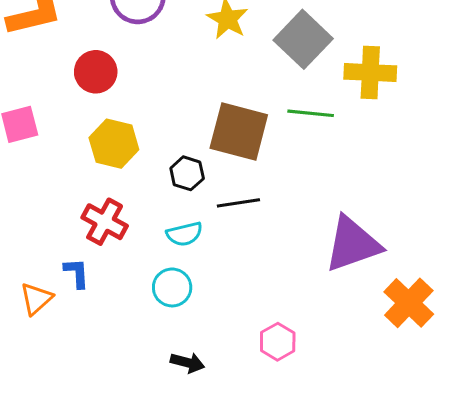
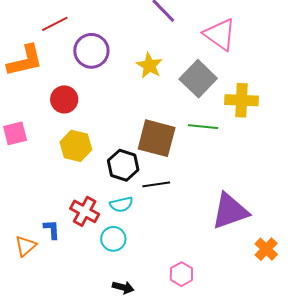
black hexagon: (187, 173) -> (123, 165), size x1.4
red cross: (105, 222) -> (85, 211), moved
orange cross: (409, 303) -> (266, 249), size x0.7

